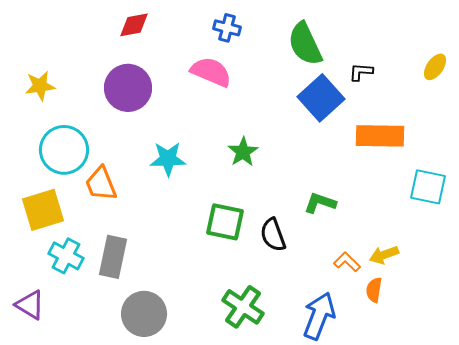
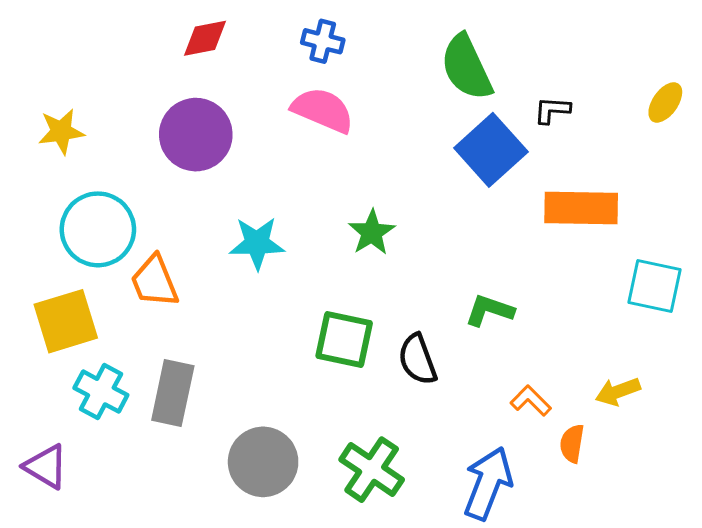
blue cross: (227, 28) -> (323, 41), moved
yellow arrow: (384, 255) -> (618, 392), moved
gray circle: (144, 314) -> (263, 462), moved

